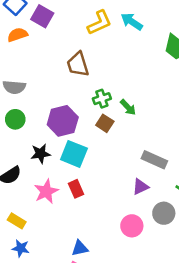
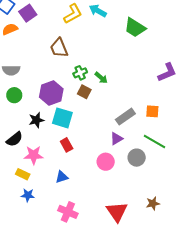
purple square: (42, 16) -> (28, 13), turned 30
gray rectangle: (154, 160) -> (125, 117), turned -54
pink star: (46, 191) -> (34, 155), moved, turned 30
pink circle: (132, 226) -> (106, 162), moved
blue triangle: (80, 248) -> (62, 177), moved

